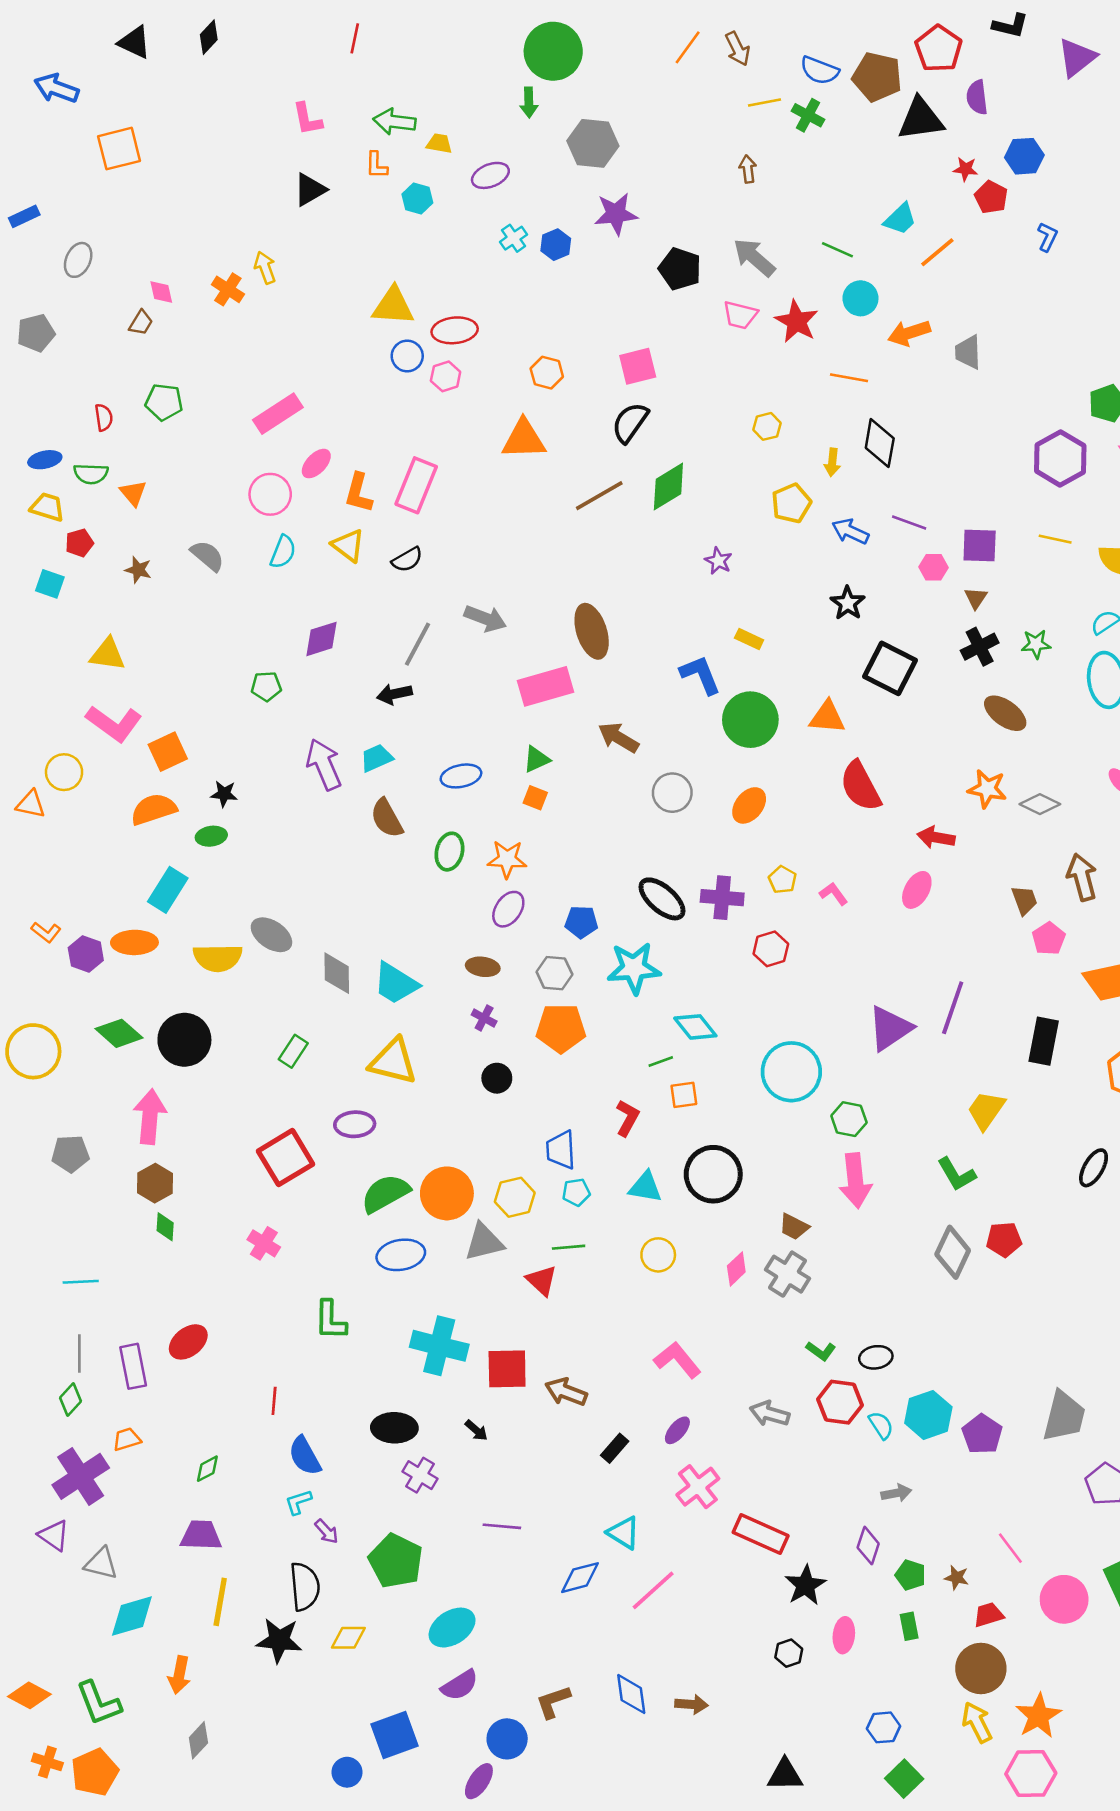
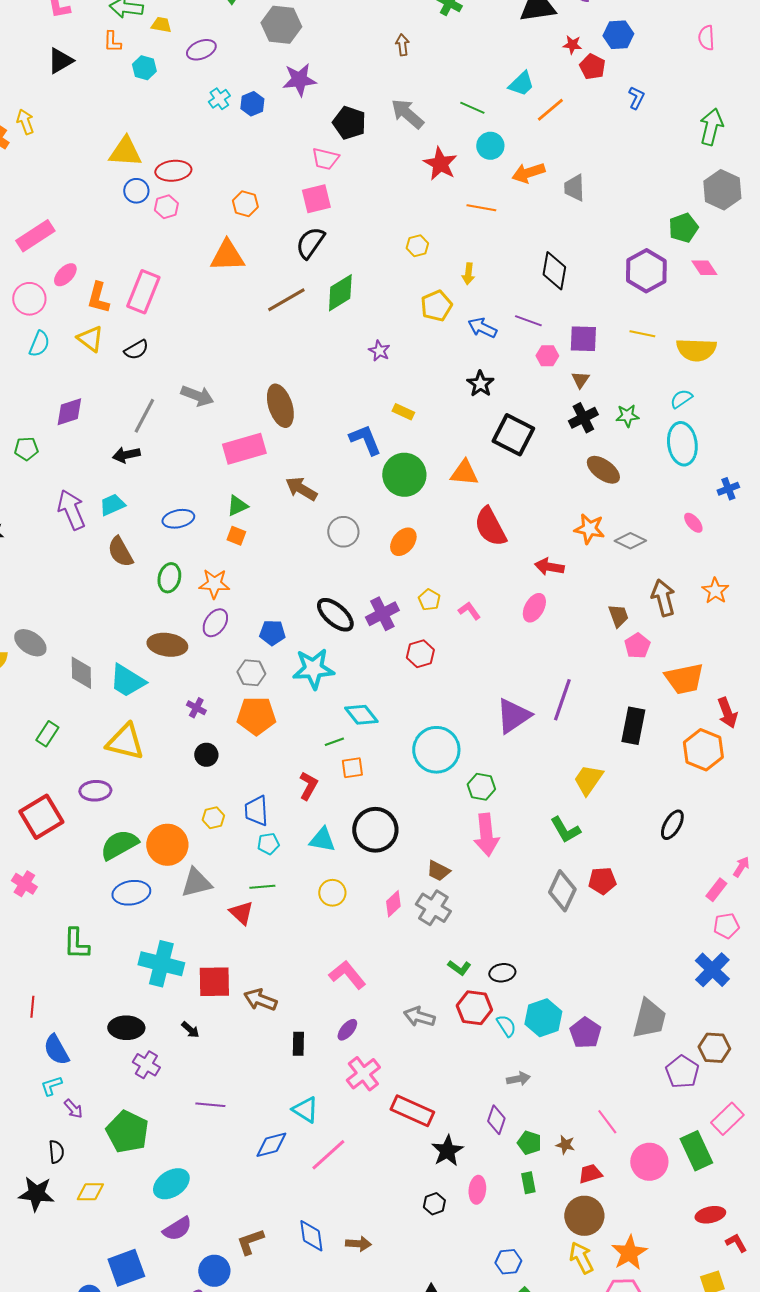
pink trapezoid: (740, 315) -> (325, 159), moved
black diamond: (880, 443) -> (554, 271), moved
purple cross: (722, 898) -> (382, 614), turned -32
brown ellipse: (483, 967) -> (167, 645), moved, size x1.5
yellow hexagon: (515, 1197) -> (213, 818), moved, size x0.7
black rectangle: (615, 1448) -> (298, 1044), turned -40
black semicircle: (305, 1587) -> (56, 1152), size x0.6

